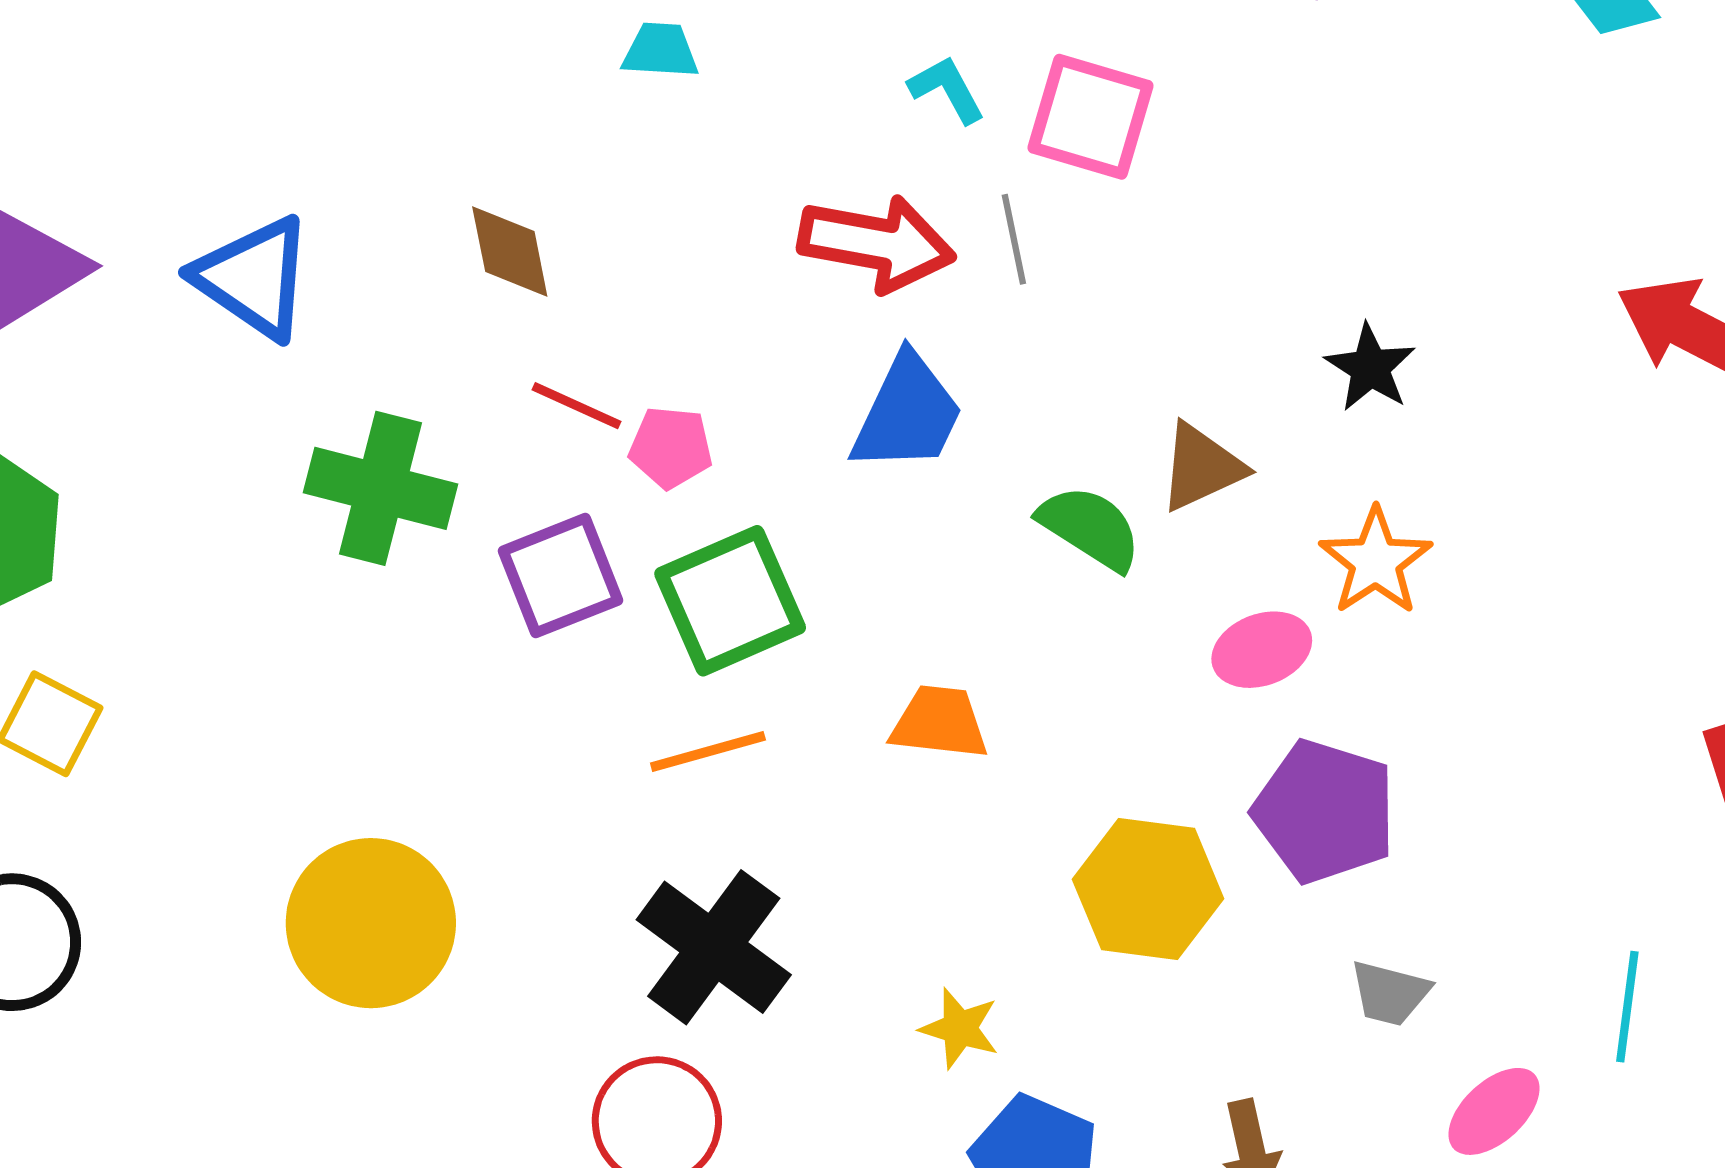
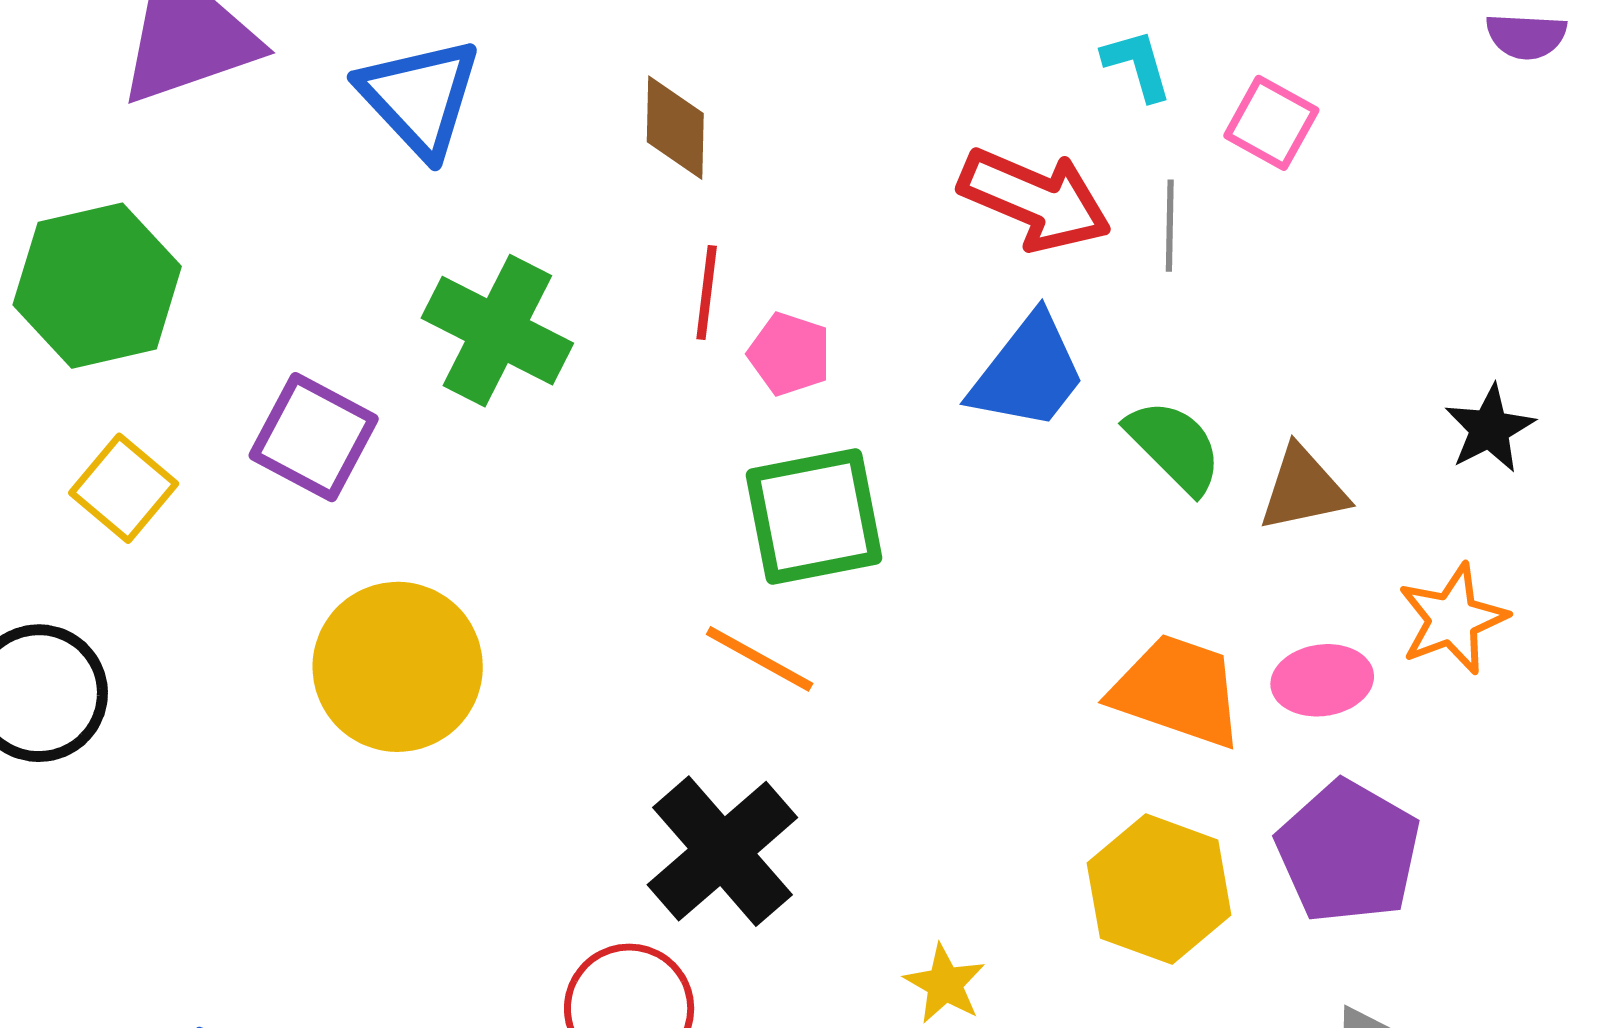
pink square: (1090, 117) -> (1271, 123), size x0.7
red line: (576, 406) -> (707, 293), turned 60
green semicircle: (1090, 528) -> (1174, 446), moved
purple square: (561, 576) -> (314, 437), moved, turned 37
orange trapezoid: (939, 722) -> (1177, 691), moved, size x1.4
orange line: (708, 751) -> (760, 659), turned 32
yellow circle: (371, 923) -> (398, 667), moved

